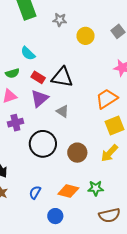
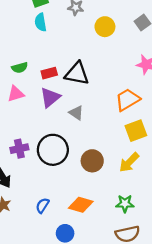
cyan semicircle: (28, 53) -> (41, 22), moved, turned 35
red rectangle: (38, 77) -> (49, 73), turned -48
purple cross: (15, 123) -> (19, 149), moved
green star: (96, 188) -> (125, 204), moved

